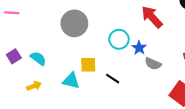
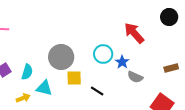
gray circle: (74, 23) -> (61, 57), moved
cyan semicircle: (38, 58) -> (27, 72), turned 70
cyan triangle: (71, 81) -> (44, 88), moved

